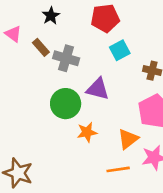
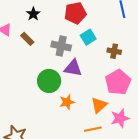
gray cross: (66, 58) -> (61, 46), moved

